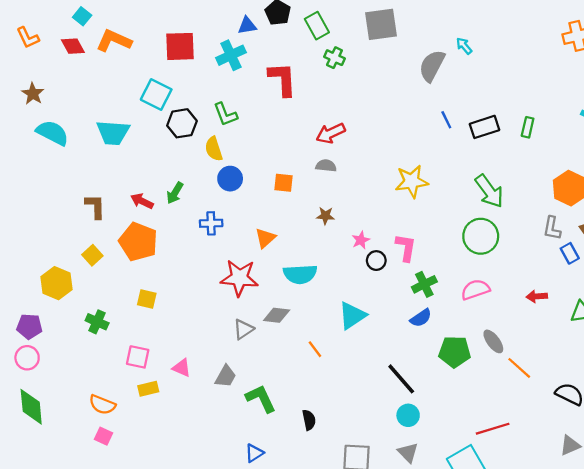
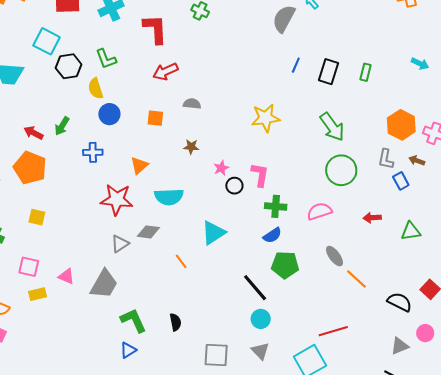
blue line: (446, 120) -> (296, 65), turned 49
black rectangle: (485, 127) -> (329, 72), turned -55
red arrow: (331, 133) -> (165, 72), moved
green circle: (481, 236) -> (341, 170), moved
green cross: (424, 284) -> (276, 206), turned 30
green pentagon: (455, 352) -> (285, 265), moved
gray trapezoid: (226, 376) -> (104, 284), size x1.5
green L-shape: (261, 399) -> (134, 320), moved

